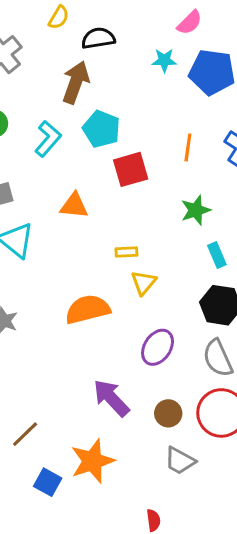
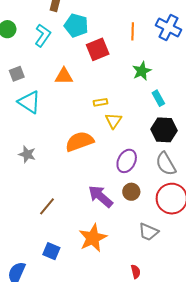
brown circle: (168, 413) -> (131, 192), moved
brown line: (25, 434) -> (47, 206), moved
blue square: (48, 482) -> (51, 251), moved

